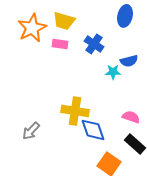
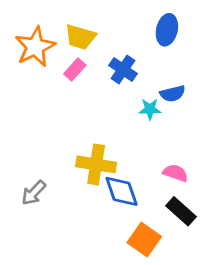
pink rectangle: (60, 44) -> (75, 69), turned -56

